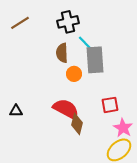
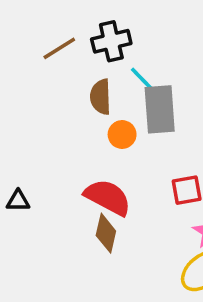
brown line: (20, 23) -> (59, 48), moved
brown diamond: (77, 124) -> (106, 233), moved

